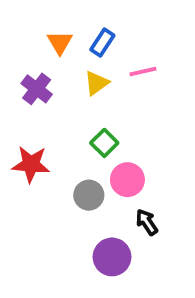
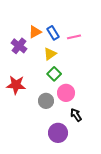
orange triangle: (60, 42) -> (35, 32), moved, turned 32
blue rectangle: (102, 42) -> (53, 33), moved, turned -64
yellow triangle: (97, 83) -> (50, 54), moved

